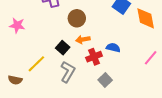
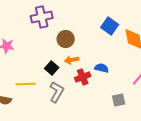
yellow line: (36, 64) -> (26, 84), turned 42
gray square: (105, 80) -> (119, 100), moved, turned 32

